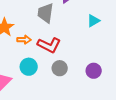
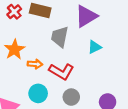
cyan triangle: (93, 21) -> (95, 47), moved

